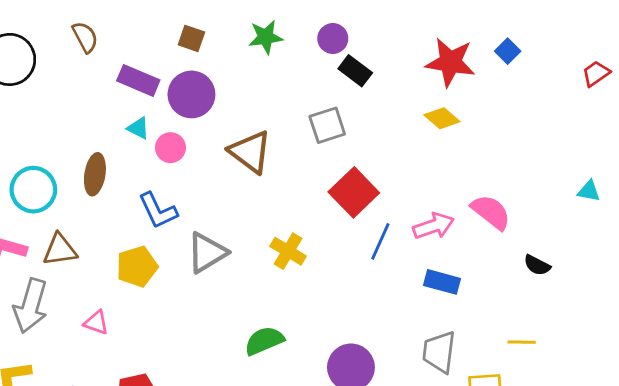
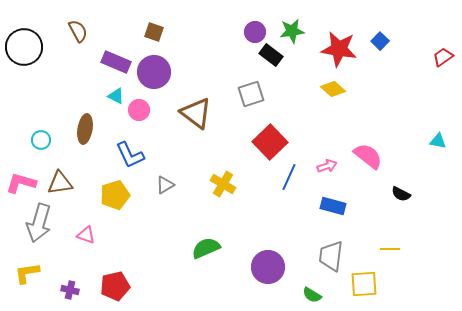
green star: (266, 37) -> (292, 31), moved
cyan circle: (33, 190) -> (41, 140), size x0.6
pink arrow: (434, 226) -> (327, 166), size x0.7
gray triangle: (207, 253) -> (165, 185), size x0.6

